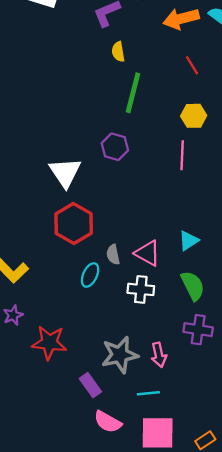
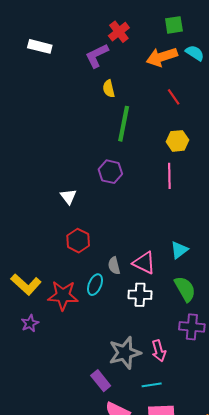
white triangle: (65, 172) -> (68, 197), size x0.6
red hexagon: (74, 224) -> (78, 241), size x0.7
red star: (49, 343) -> (63, 295), moved

